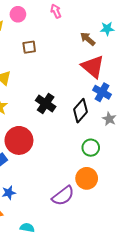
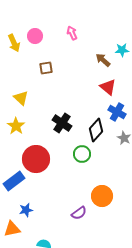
red triangle: (93, 67) -> (108, 87), size x0.7
green circle: (91, 148) -> (82, 154), moved
purple semicircle: (63, 196) -> (79, 213), size x0.7

